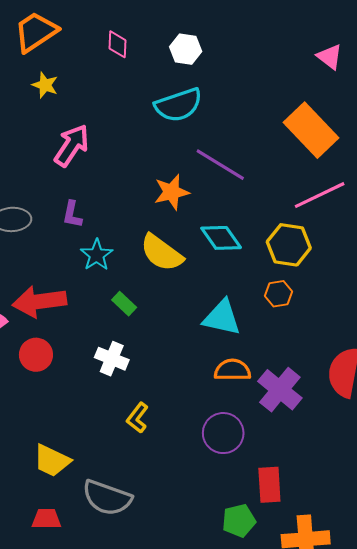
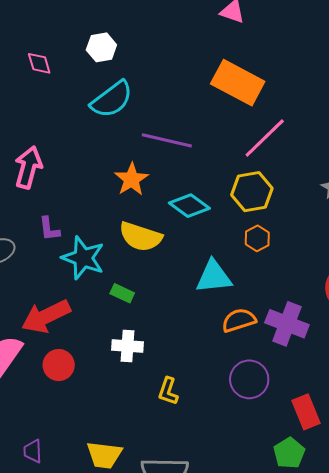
cyan star: (97, 255) -> (83, 258), size x1.4

